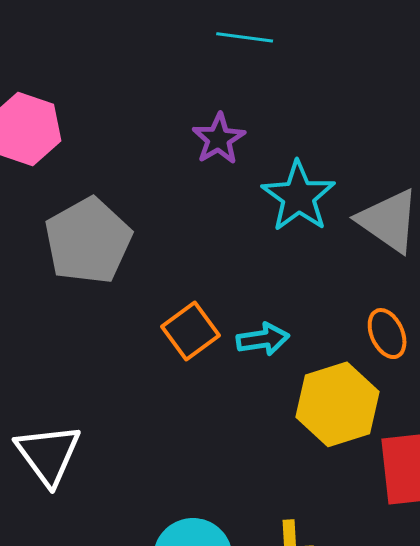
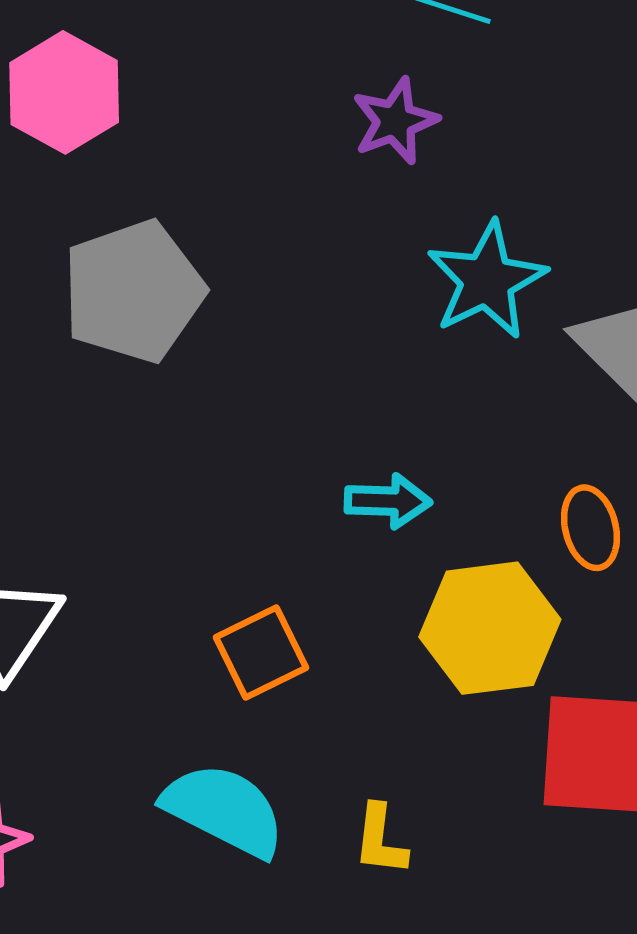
purple star: (219, 139) -> (395, 121), moved
orange square: (191, 331) -> (261, 652), moved

